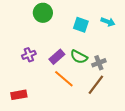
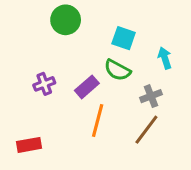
cyan arrow: (108, 22) -> (165, 58), moved, turned -128
green semicircle: (79, 57) -> (117, 70), moved
orange line: (64, 79) -> (98, 120), turned 65

